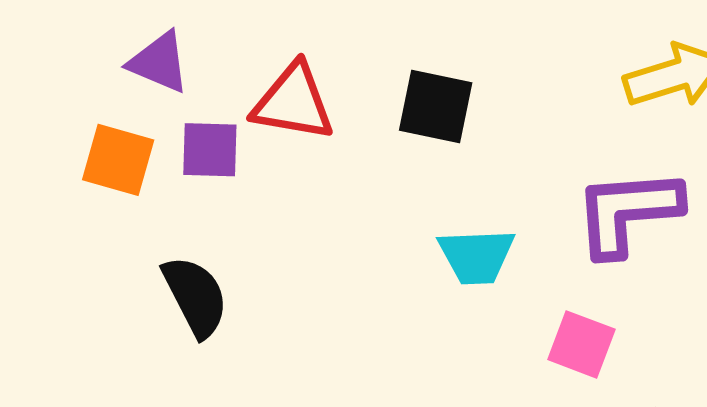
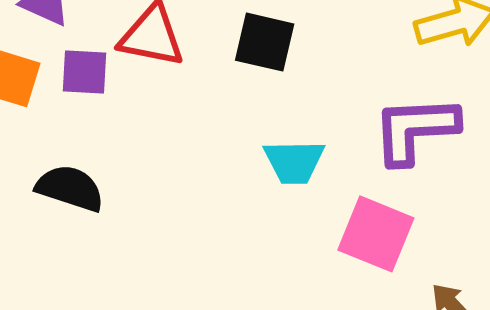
black semicircle: (195, 296) -> (70, 188), turned -46
pink square: (581, 344) -> (376, 234), size x1.4

